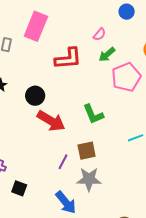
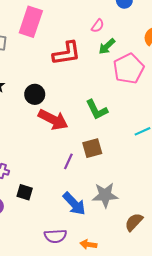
gray star: (89, 179) -> (105, 195), moved

